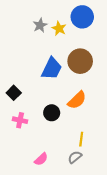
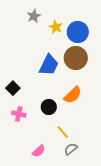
blue circle: (82, 17) -> (78, 32), moved
gray star: (40, 25) -> (34, 16), moved
yellow line: (81, 139) -> (63, 132), moved, turned -48

